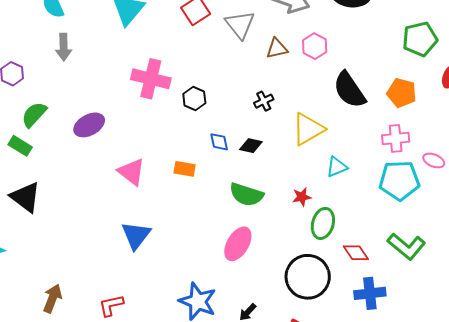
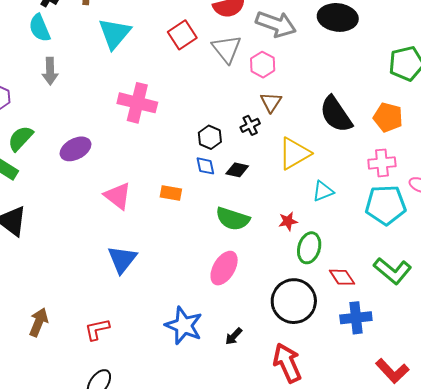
pink hexagon: (315, 46) -> (263, 65), moved
brown triangle: (277, 48) -> (271, 102), moved, turned -45
black hexagon: (194, 99) -> (210, 137), moved

